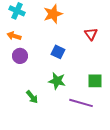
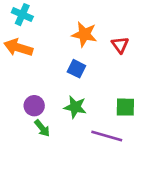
orange star: (53, 14) -> (84, 34), moved, turned 30
orange arrow: (14, 36) -> (18, 48), size x1.5
purple circle: (20, 56) -> (34, 106), moved

